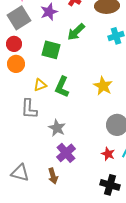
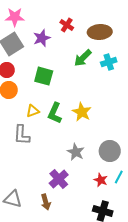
green arrow: (76, 32) -> (83, 58), moved
yellow star: (103, 86) -> (82, 112), moved
gray star: (57, 128) -> (76, 152), moved

